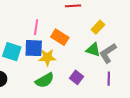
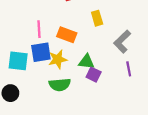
yellow rectangle: (98, 27) -> (97, 18), moved, turned -48
green triangle: (93, 50) -> (86, 62), moved
green semicircle: (45, 80) -> (60, 85), turned 36

